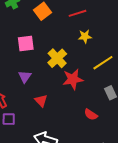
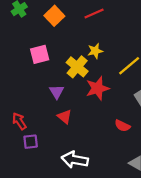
yellow star: (85, 36) -> (95, 51), moved
purple triangle: (25, 77) -> (57, 92), moved

